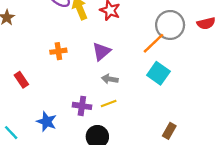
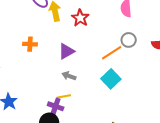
gray circle: (170, 25) -> (129, 40), size x0.6
purple cross: (82, 106) -> (56, 106), moved

